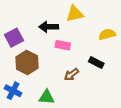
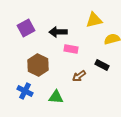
yellow triangle: (75, 14) -> (94, 20), moved
purple square: (14, 38) -> (26, 28), moved

